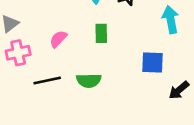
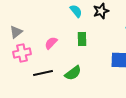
green semicircle: (89, 80) -> (73, 73), turned -36

